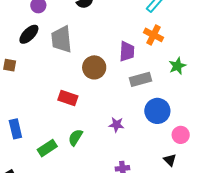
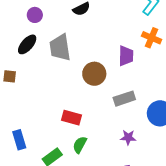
gray rectangle: (140, 79) -> (124, 99), moved
red rectangle: (68, 98) -> (72, 118), moved
purple star: (116, 125) -> (128, 137), moved

